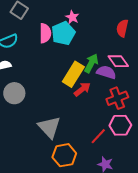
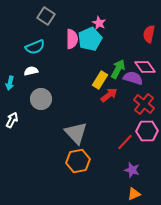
yellow rectangle: (73, 74) -> (100, 80), size x0.7
red cross: (117, 98) -> (144, 104), turned -30
orange hexagon: (64, 155) -> (78, 161), moved

